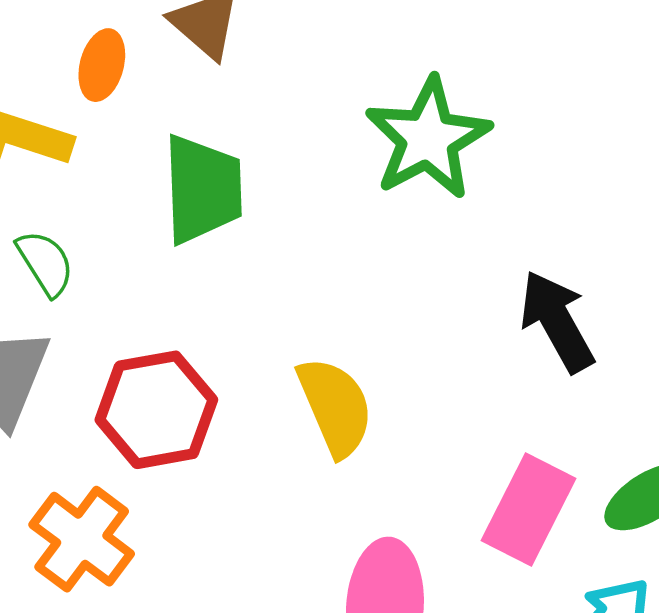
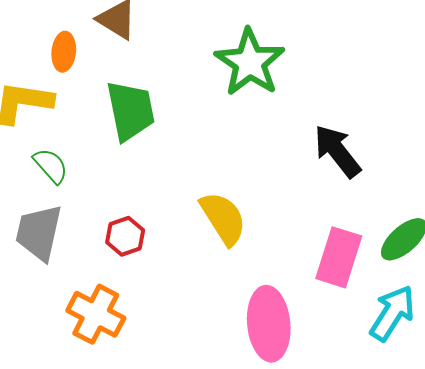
red hexagon: (156, 410) -> (125, 236), size x0.6

